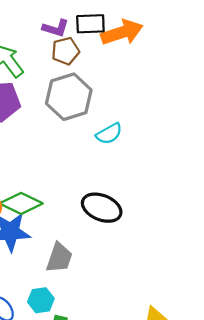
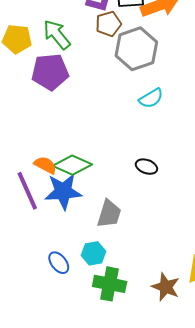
gray hexagon: (69, 97) -> (136, 49), moved
black ellipse: (102, 208) -> (146, 167), size x0.6

